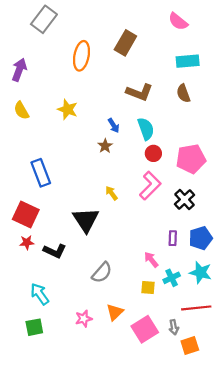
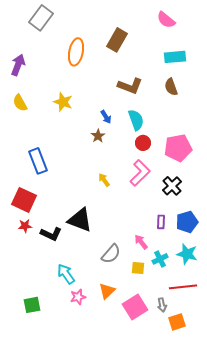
black triangle: (86, 220) -> (80, 220), moved, turned -36
gray semicircle: (102, 272) -> (111, 254), moved
cyan arrow: (40, 294) -> (66, 274), moved

